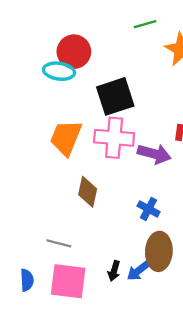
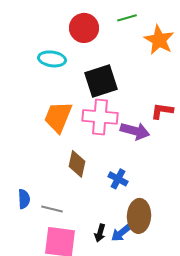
red circle: (74, 52) -> (84, 28), moved
blue cross: (149, 209) -> (118, 179), moved
blue semicircle: (27, 280) -> (24, 199), moved

